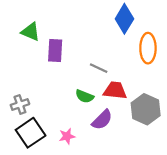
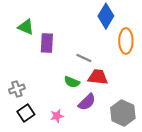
gray hexagon: (146, 109) -> (123, 113), moved
black square: (31, 133) -> (26, 113), size x0.7

